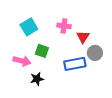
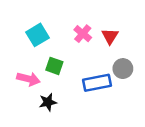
pink cross: (64, 26) -> (83, 34), turned 32
red triangle: (83, 37) -> (110, 36), moved

